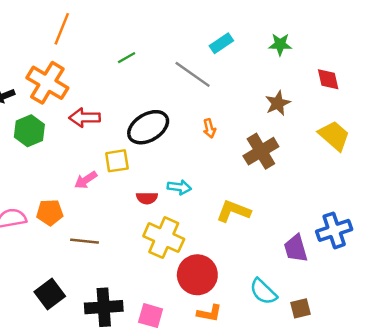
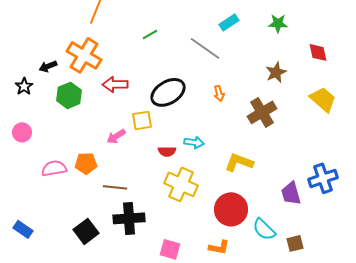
red circle: (197, 275) -> (231, 209), moved
black cross: (104, 307) -> (129, 218), moved

